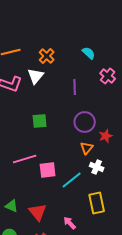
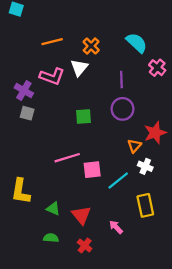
cyan semicircle: (89, 53) -> (137, 43), size x1.5
purple circle: (85, 122) -> (123, 109), moved
red star: (106, 136) -> (155, 133), size x1.5

